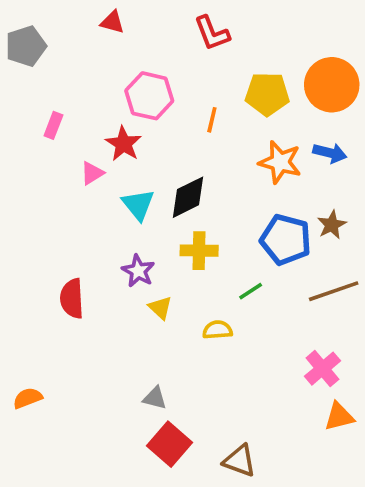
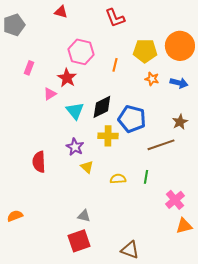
orange star: (280, 162) -> (152, 79), moved, size x0.6
blue pentagon: (286, 240) -> (132, 119), moved
green line: (251, 291) -> (146, 177), moved, turned -48
brown line: (334, 291) -> (161, 145), moved
red square: (170, 444) -> (79, 241), moved, turned 30

